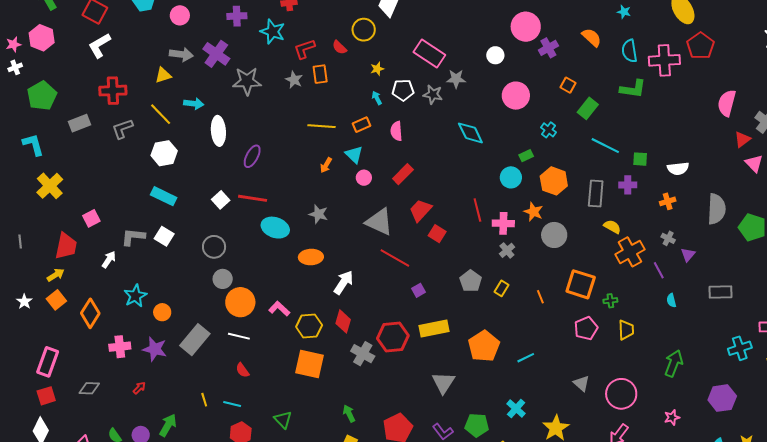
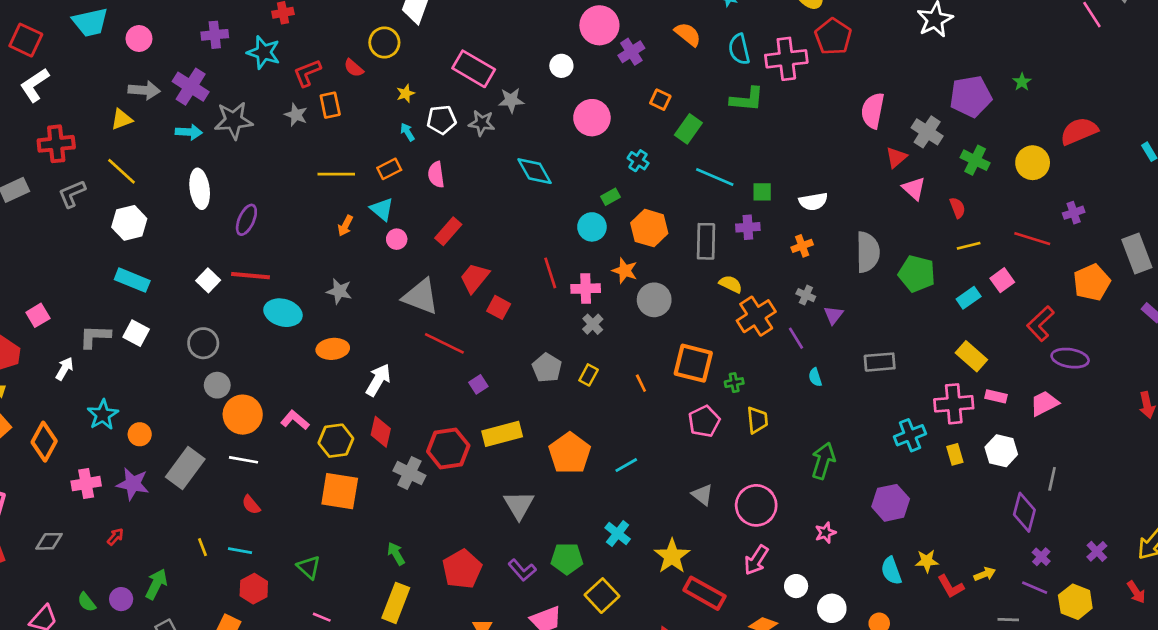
cyan arrow: (194, 104) -> (189, 132), moved

